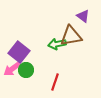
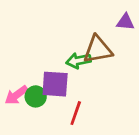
purple triangle: (83, 16) -> (125, 22), moved, turned -32
purple square: (19, 52) -> (55, 84), moved, turned -35

